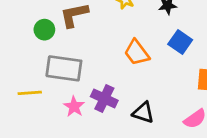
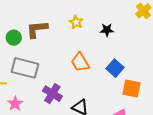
blue square: (180, 42) -> (115, 68), moved
pink star: (74, 107) -> (15, 104), moved

